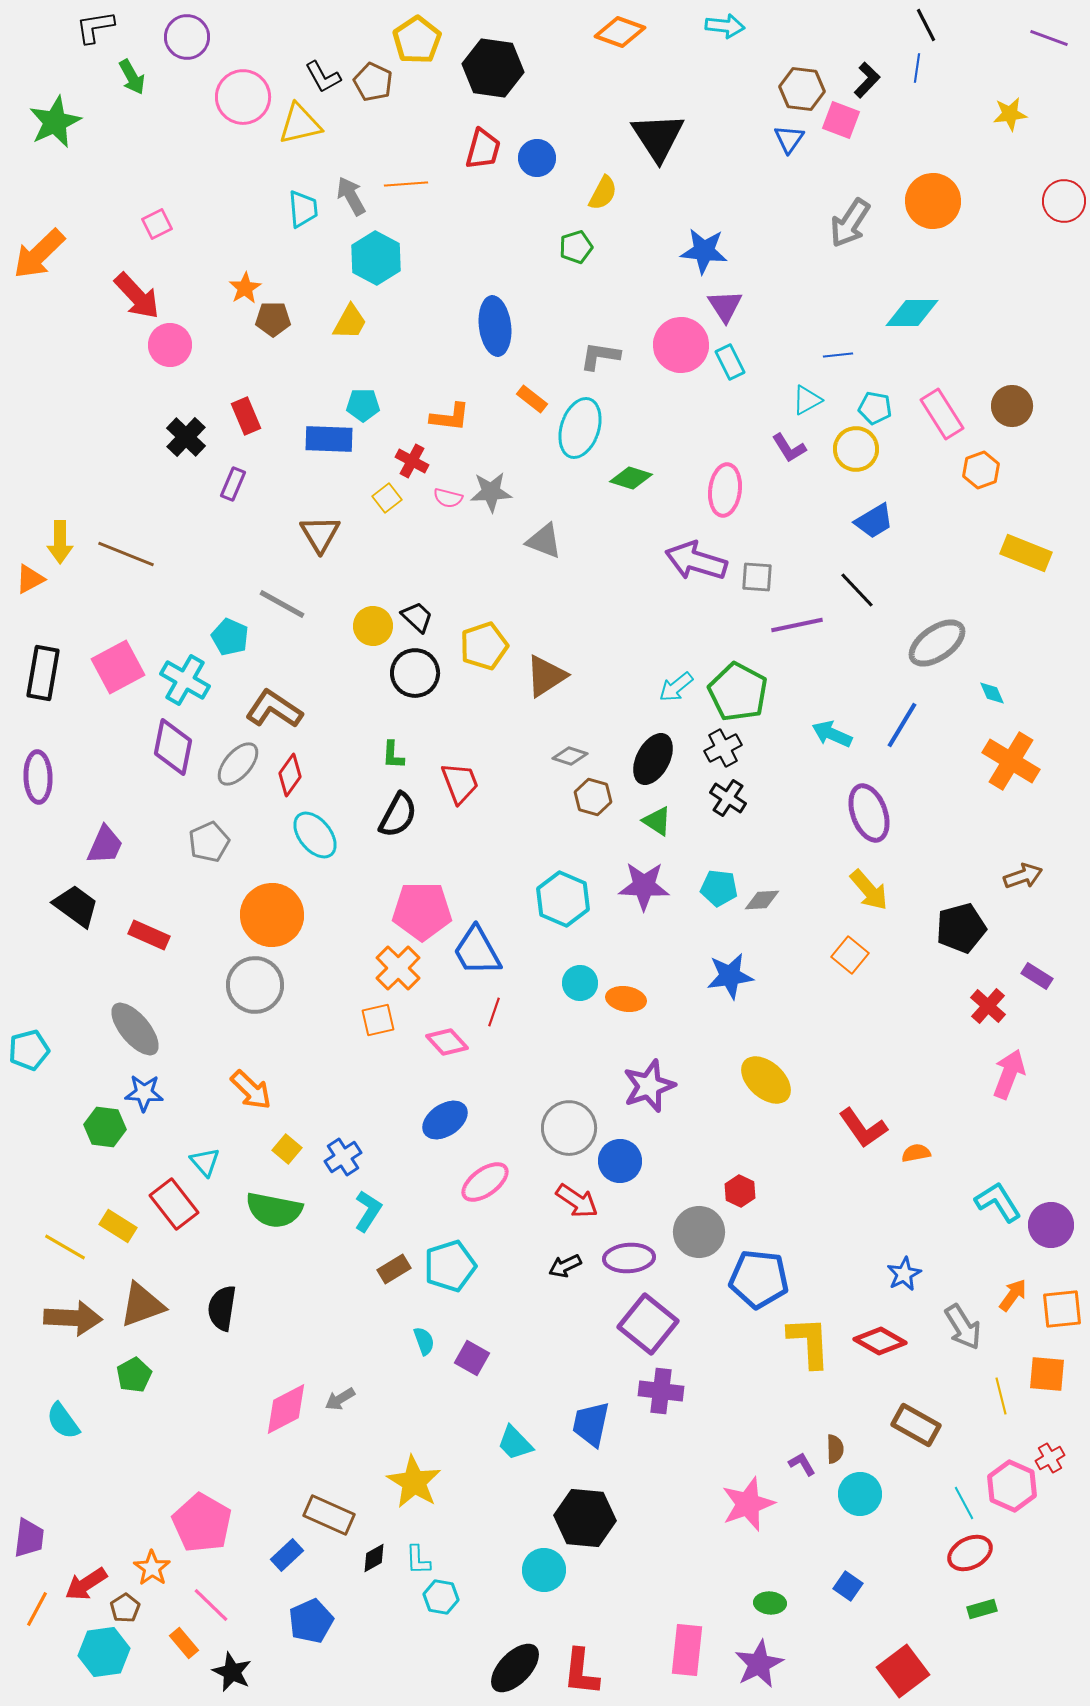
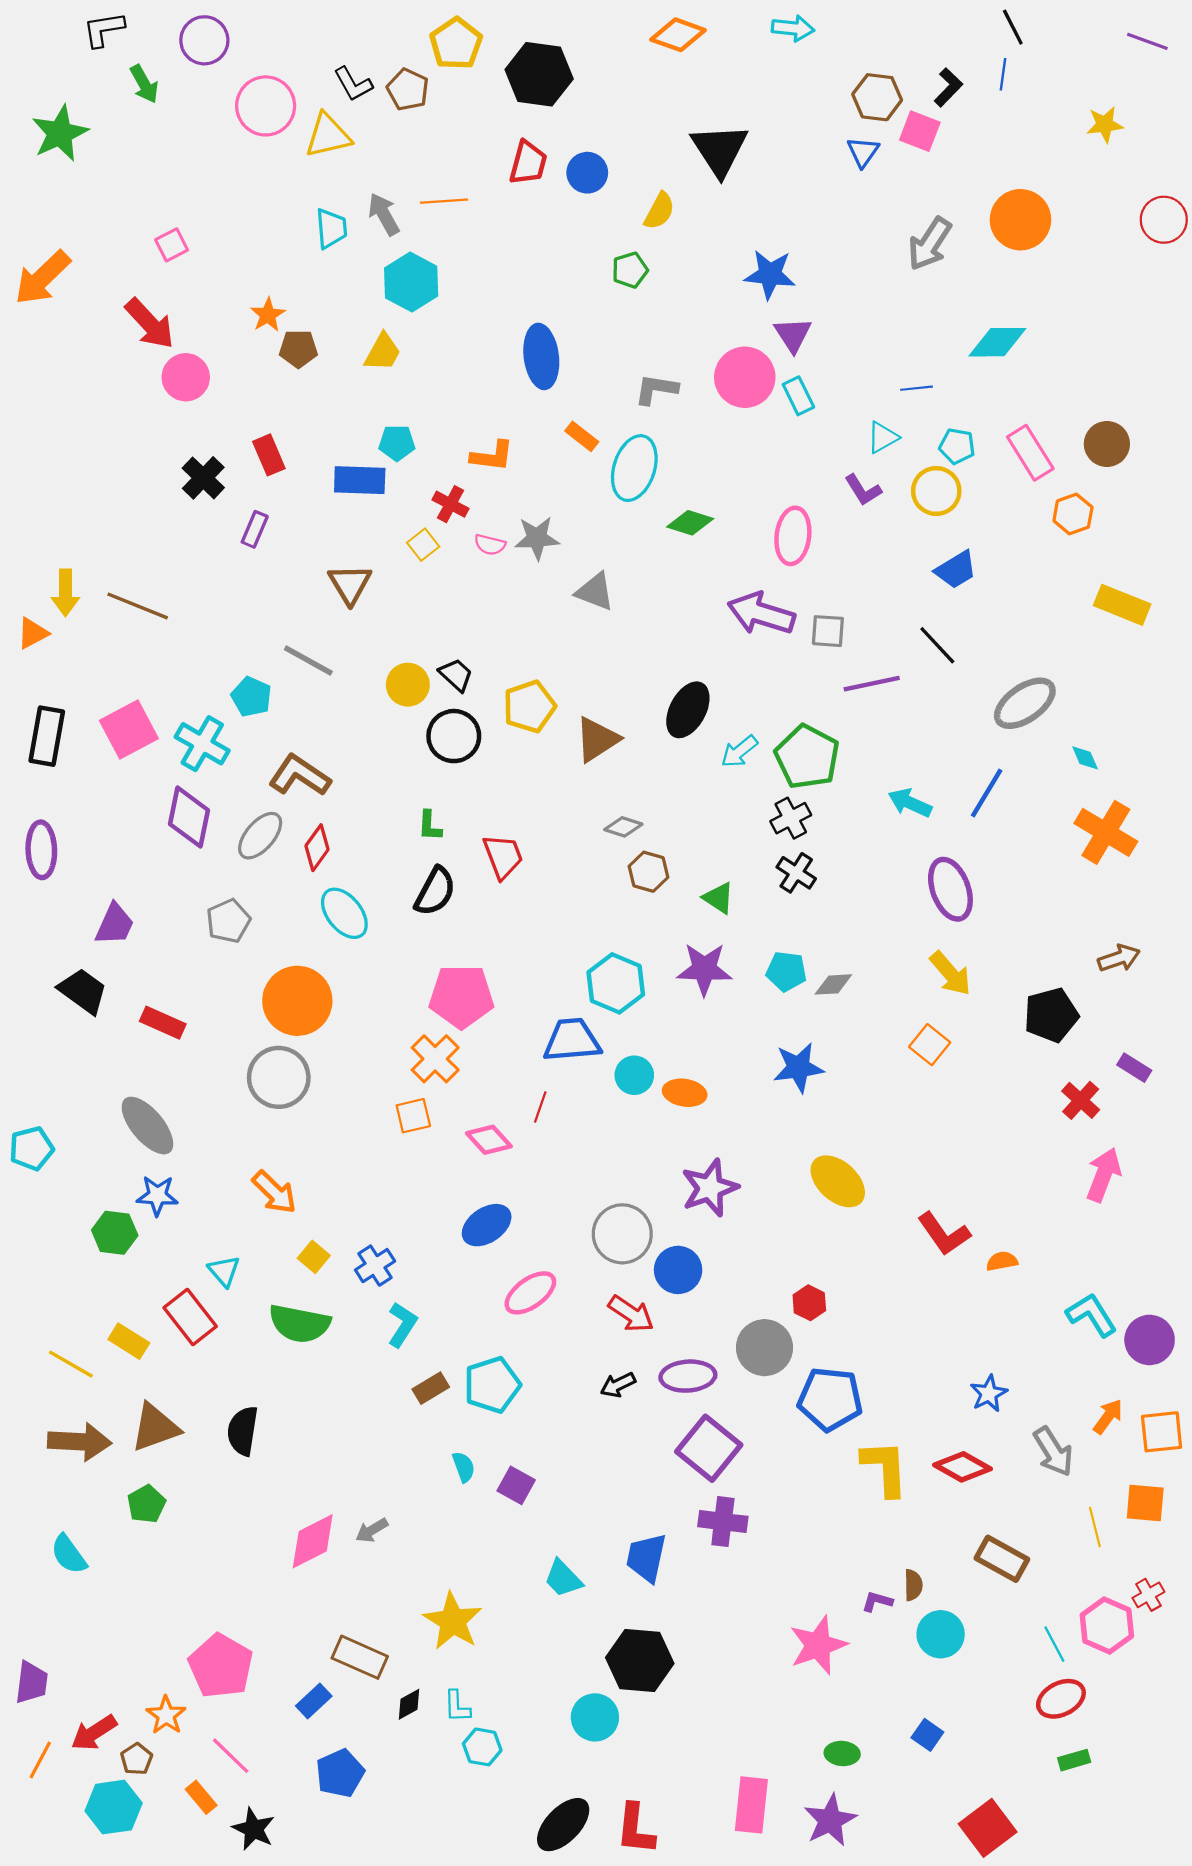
black ellipse: (653, 759) -> (688, 710), moved
blue trapezoid: (477, 951) -> (572, 1040), moved, turned 114
purple L-shape: (802, 1464) -> (877, 1601), turned -44

